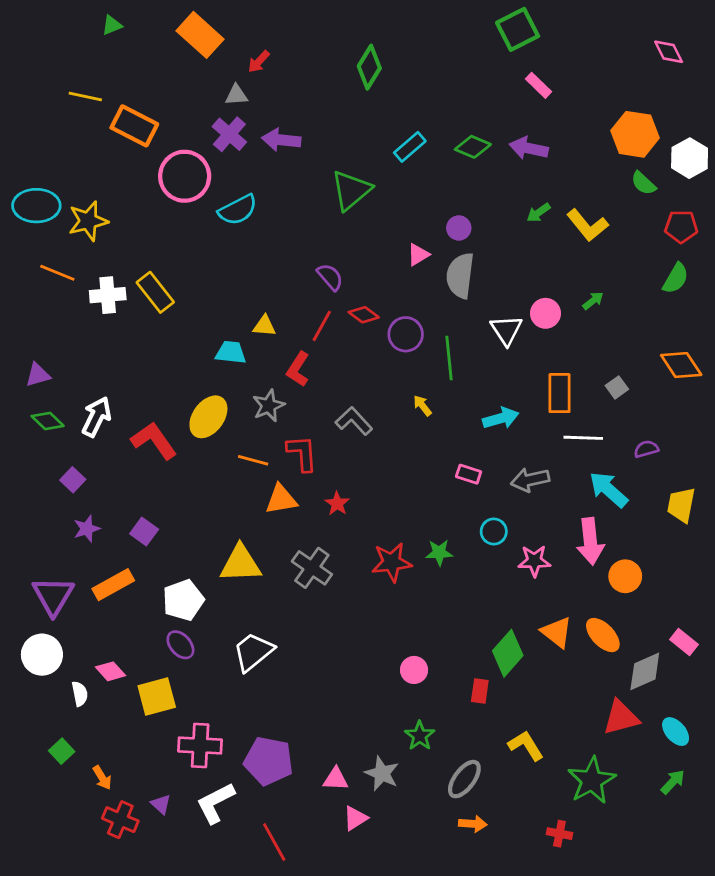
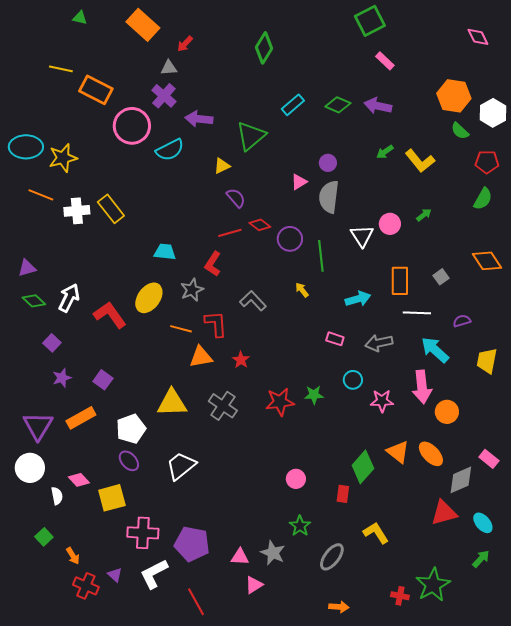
green triangle: (112, 25) -> (80, 18), turned 35
purple arrow: (281, 140) -> (199, 119), moved
yellow triangle: (264, 326) -> (222, 166), moved, turned -30
red line: (322, 326) -> (230, 233), turned 45
green star: (592, 780) -> (433, 585), moved
orange arrow: (473, 824) -> (339, 607), moved

